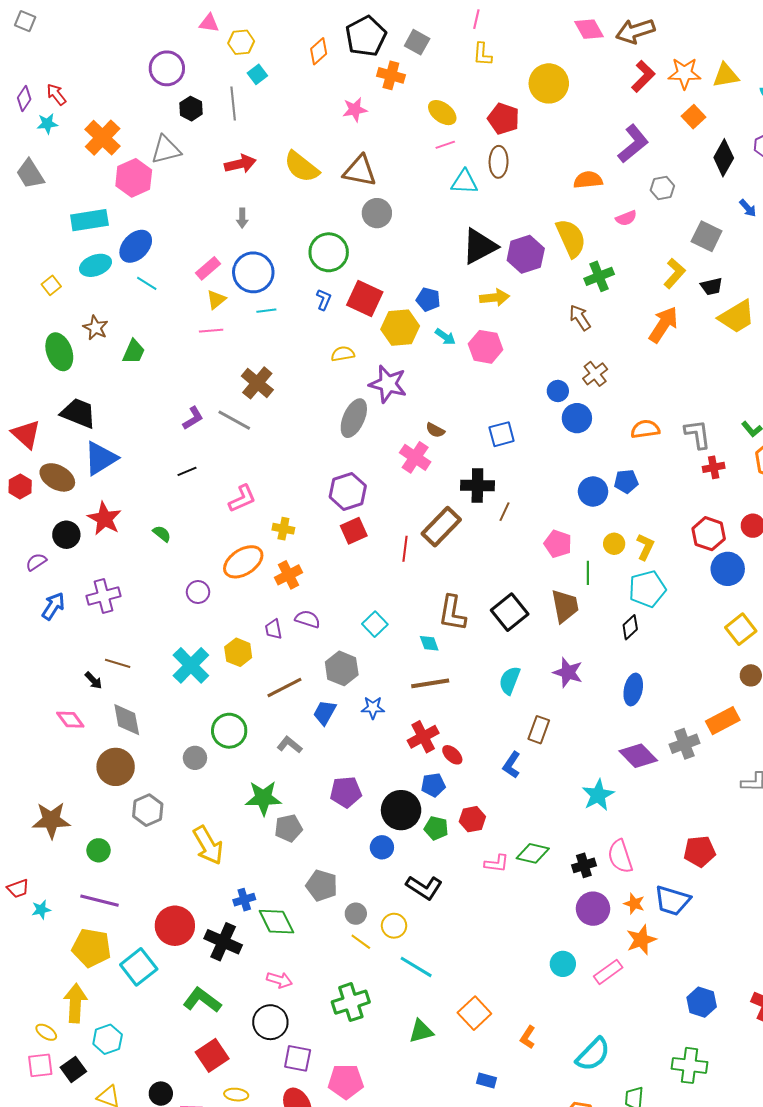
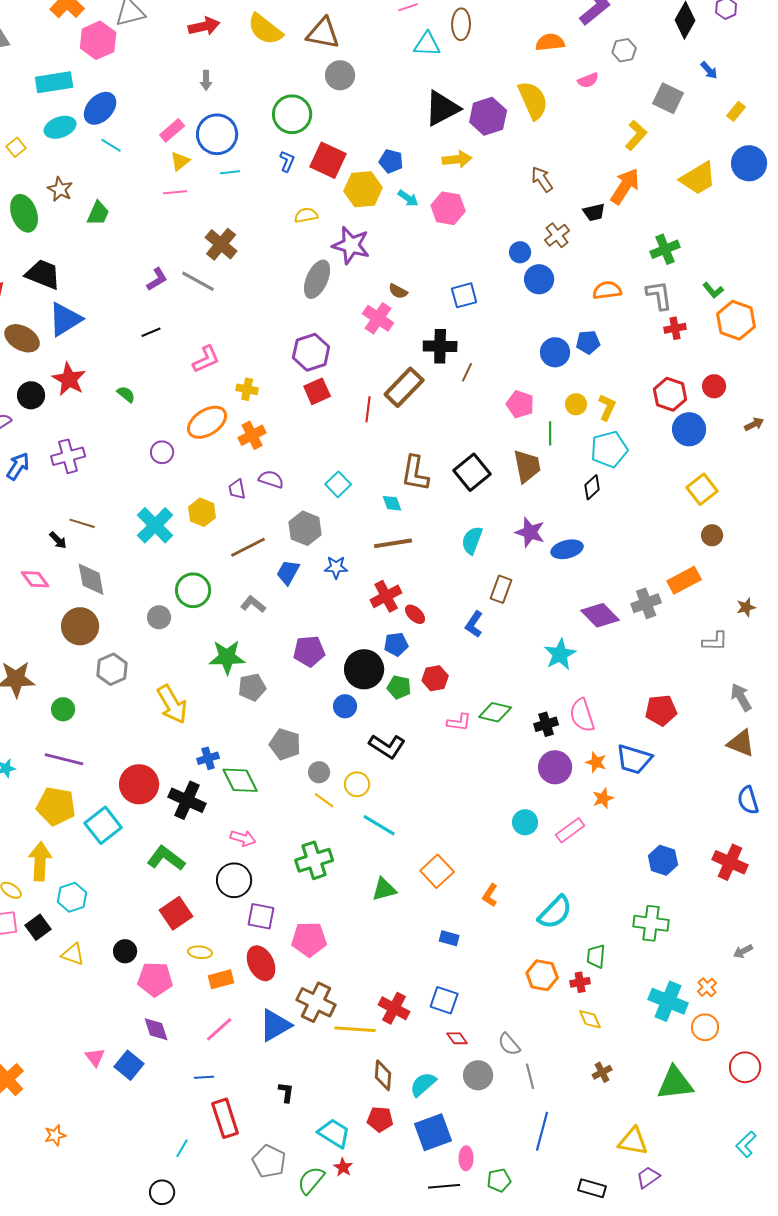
green cross: (599, 276) -> (665, 249), moved
black trapezoid: (712, 286) -> (594, 212), moved
blue ellipse: (633, 690) -> (567, 549), moved, turned 64
orange star: (641, 940) -> (603, 798), size x0.7

